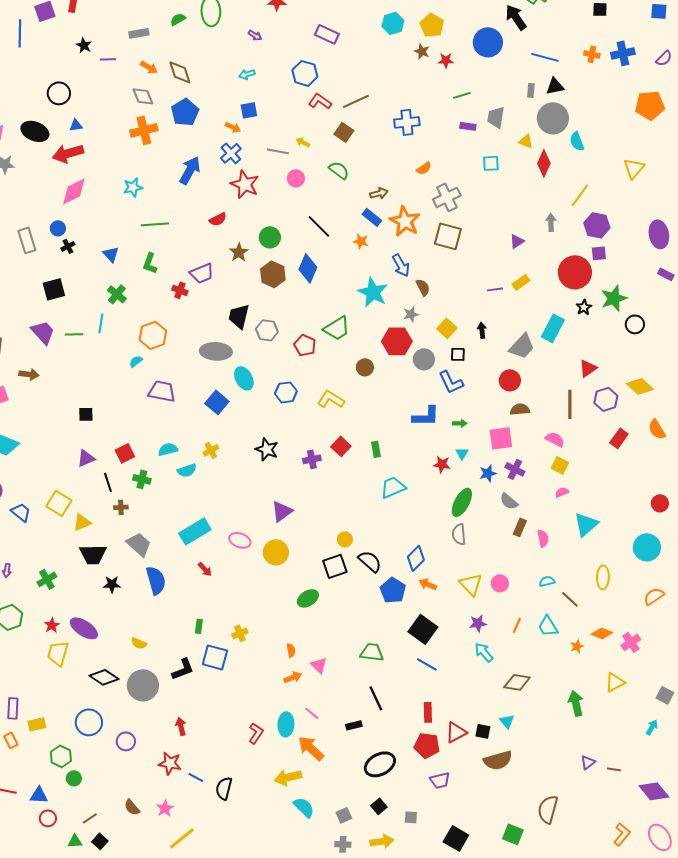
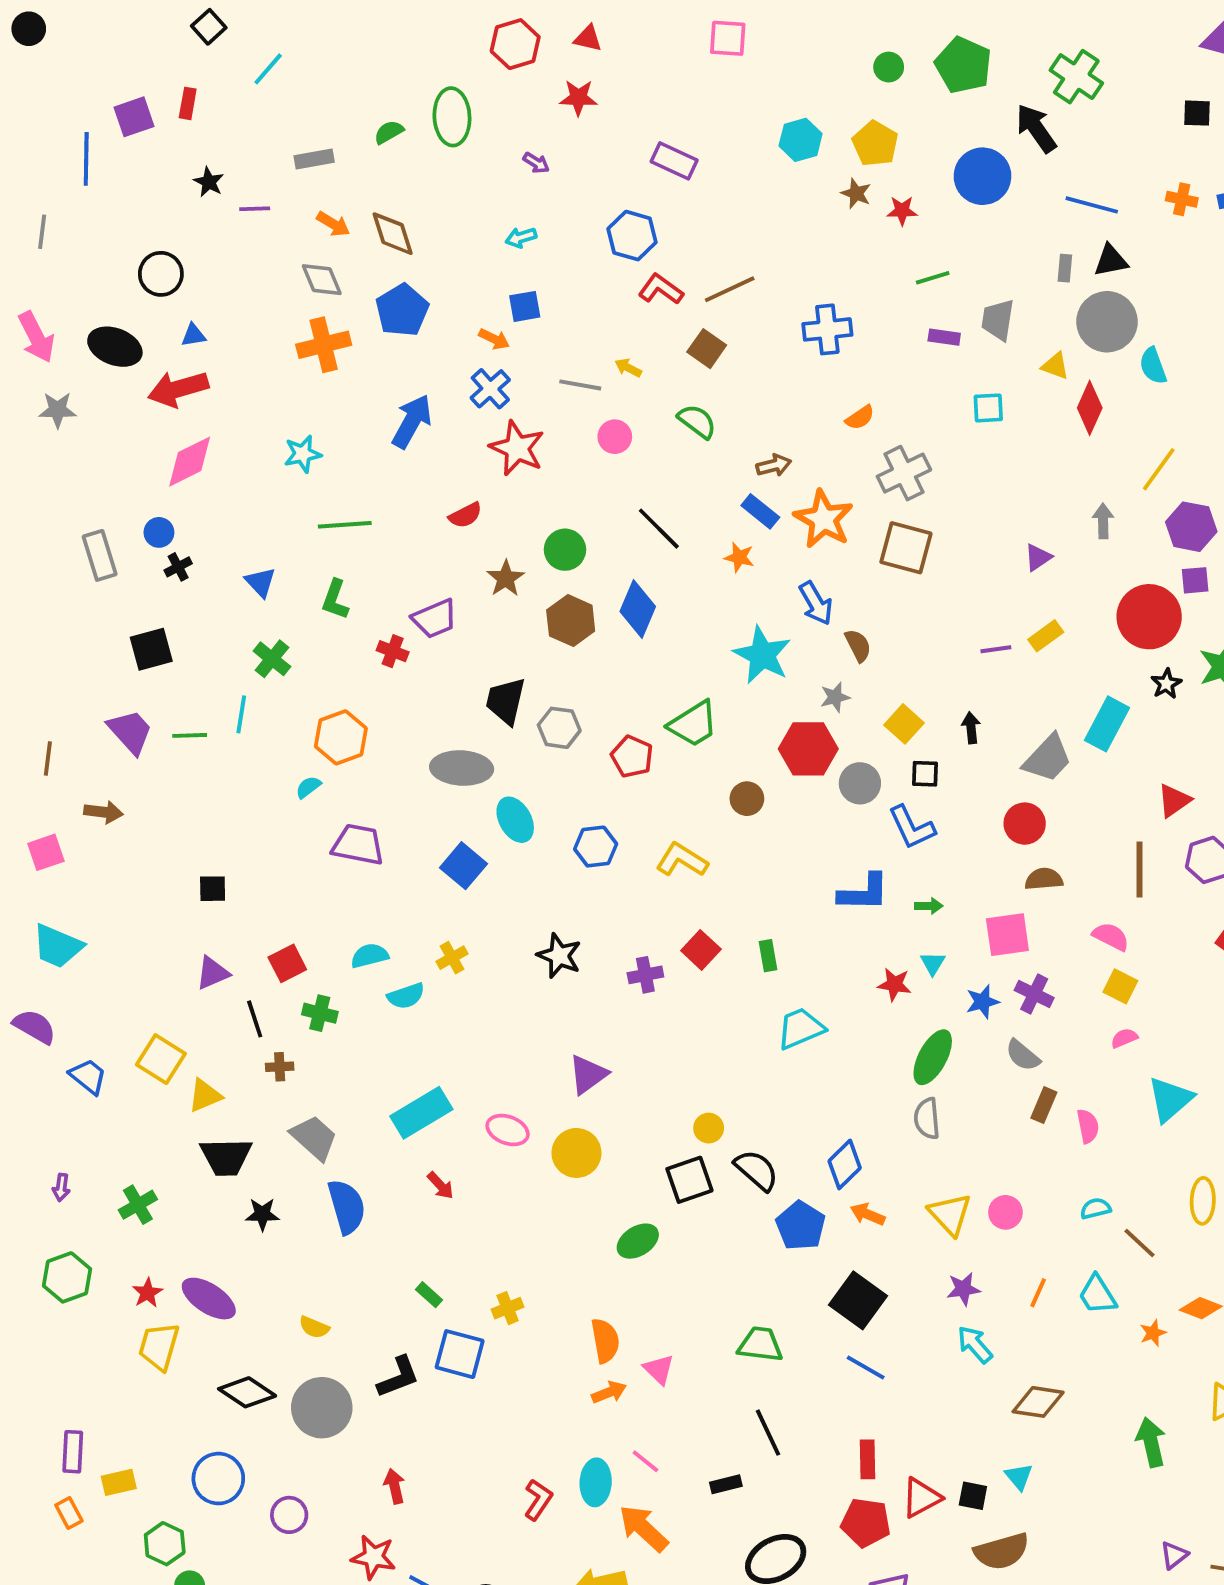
green rectangle: (199, 626) -> (429, 1295), turned -56
orange semicircle: (291, 650) -> (605, 1341), size x1.6

